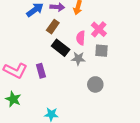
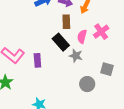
brown rectangle: (53, 27) -> (66, 22), moved, turned -48
gray square: (101, 51) -> (107, 69), moved

